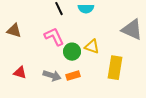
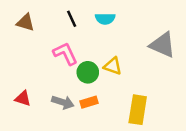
brown triangle: (14, 31) -> (25, 22), moved
yellow rectangle: (115, 68) -> (138, 110), moved

